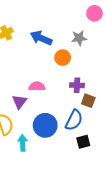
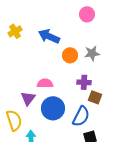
pink circle: (94, 13) -> (87, 14), moved
gray star: (79, 38) -> (92, 53), moved
blue circle: (45, 125) -> (53, 108), moved

